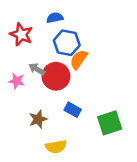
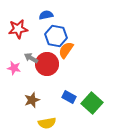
red star: (21, 34) -> (18, 29), turned -30
blue rectangle: (73, 110) -> (69, 97), moved
green square: (110, 123) -> (92, 103), turned -30

